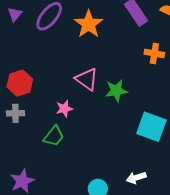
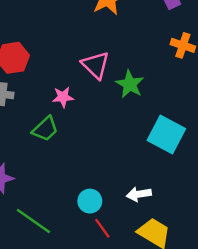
green star: (116, 91) -> (130, 84), turned 30

